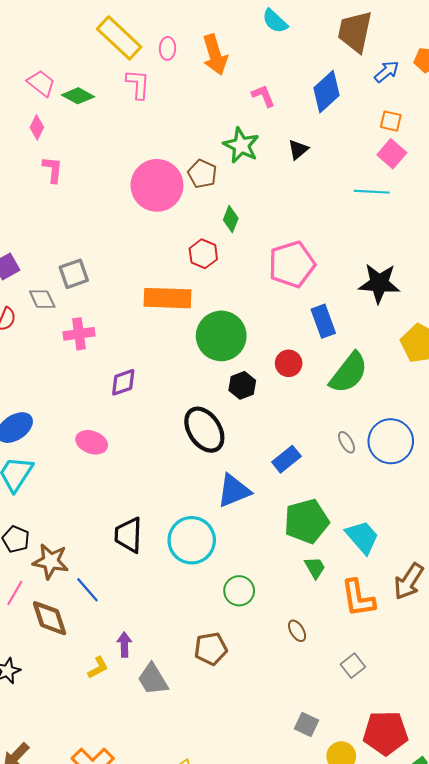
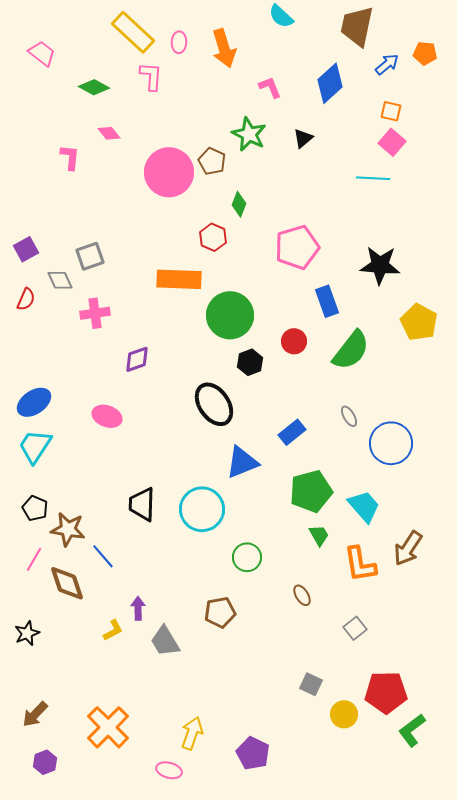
pink trapezoid: (41, 83) -> (42, 53), moved
pink diamond: (37, 127) -> (109, 133), moved, turned -65
blue circle: (391, 441) -> (391, 443), moved

